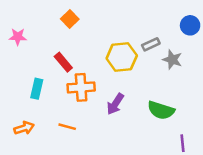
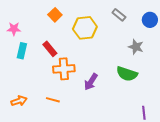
gray rectangle: (151, 44) -> (119, 15), moved, turned 64
yellow hexagon: (122, 57) -> (85, 28), moved
cyan rectangle: (37, 89) -> (22, 51), moved
green semicircle: (161, 110) -> (127, 74), moved

